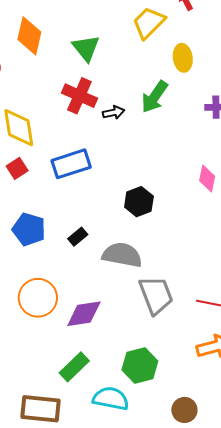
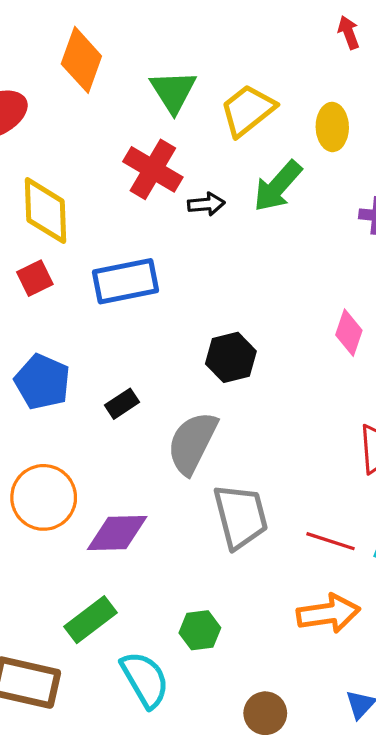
yellow trapezoid: (149, 23) -> (248, 110), moved
gray semicircle: (122, 255) -> (192, 443), turned -81
green hexagon: (140, 365) -> (200, 630), size x0.7
cyan semicircle: (111, 399) -> (145, 679), turned 42

